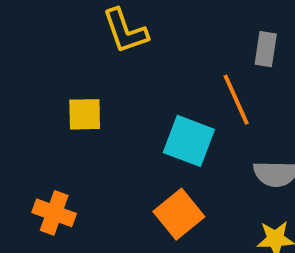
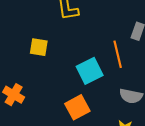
cyan square: (189, 141) -> (90, 71), turned 32

